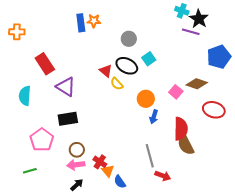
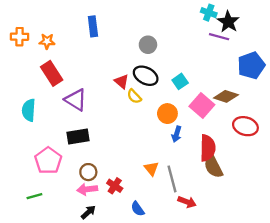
orange star: (94, 21) -> (47, 41), moved
cyan square: (149, 59) -> (180, 81), moved
pink square: (176, 92) -> (202, 106), size x1.5
orange triangle: (108, 171) -> (151, 169), moved

